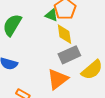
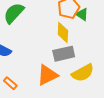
green triangle: (51, 15) -> (82, 14), moved

